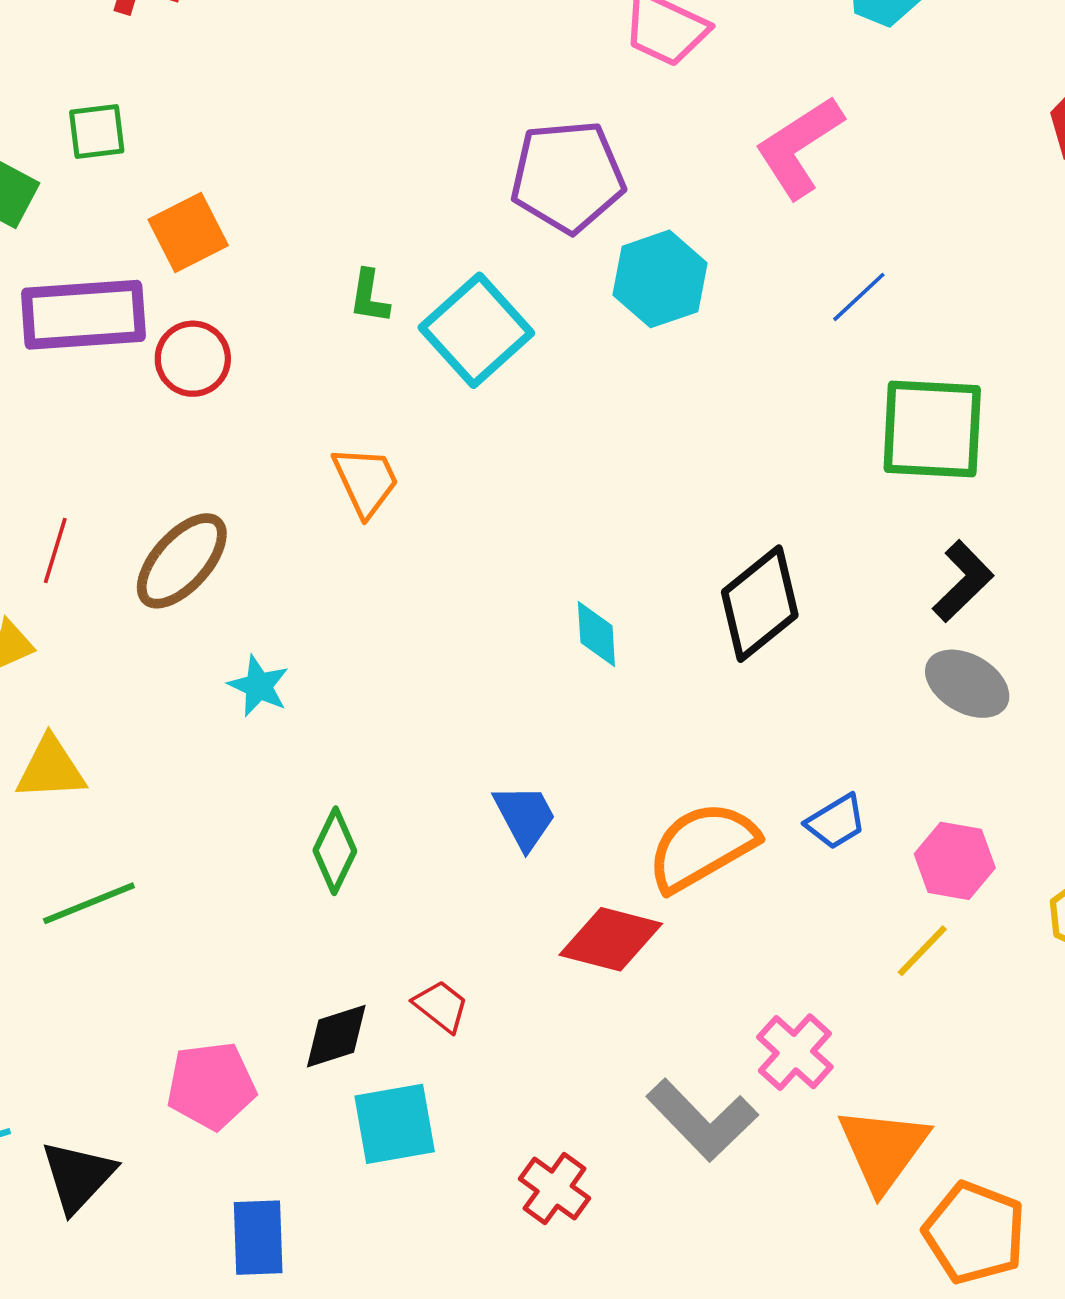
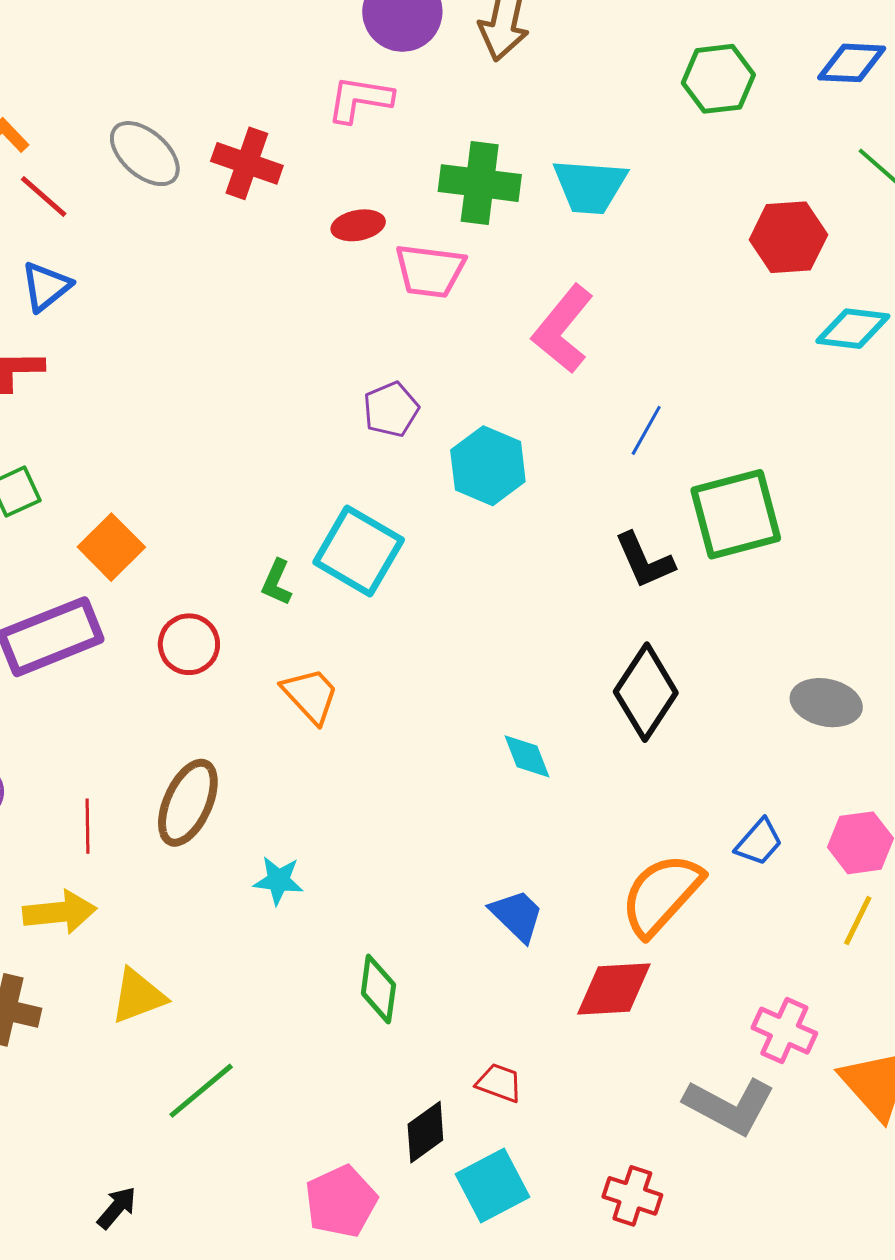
purple pentagon: (568, 177) -> (391, 409), size x0.6
green L-shape: (369, 296) -> (277, 582), moved, turned 33
red circle: (193, 359) -> (189, 644), moved
black L-shape: (963, 581) -> (644, 561), moved, turned 128

